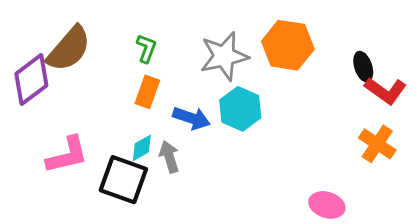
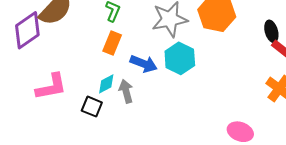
black square: (123, 180) -> (92, 107), size x0.6

